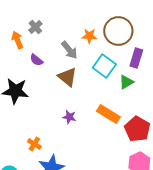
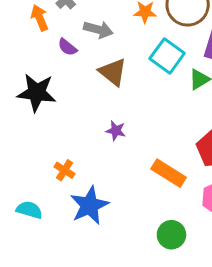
gray arrow: (69, 50) -> (98, 30), moved, turned -36
orange rectangle: (108, 114) -> (169, 173), moved

